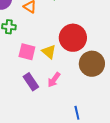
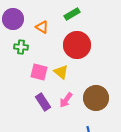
red circle: (73, 38) -> (77, 45), moved
brown circle: (92, 64) -> (96, 98), moved

